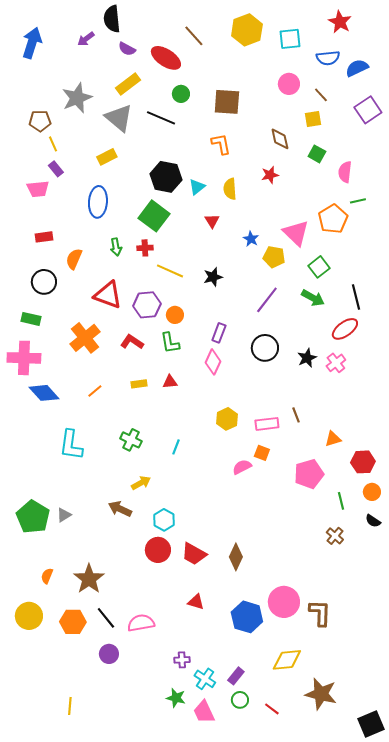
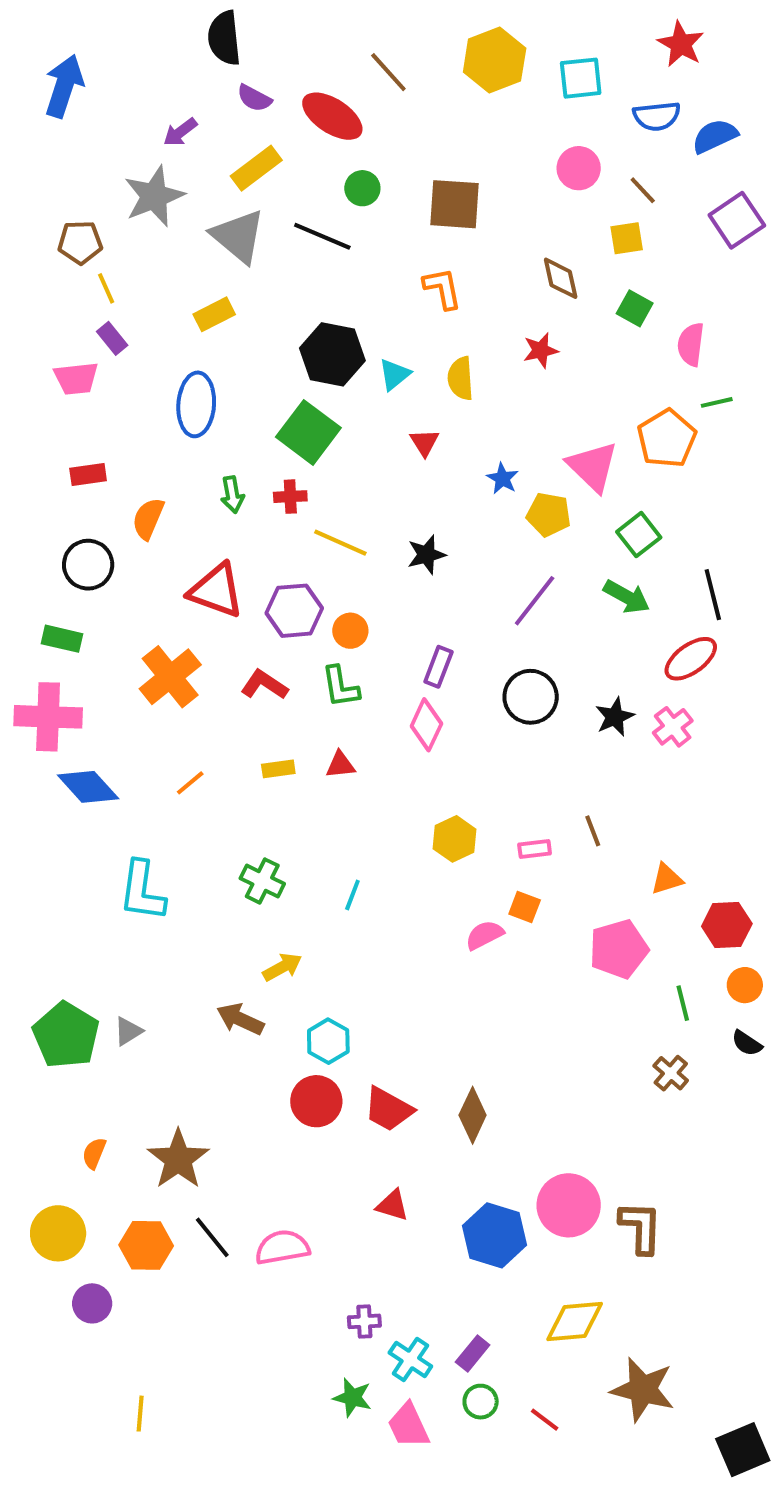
purple arrow: (86, 39) -> (180, 132), moved
pink rectangle: (267, 424) -> (535, 849), size x0.7
purple circle: (109, 654) -> (92, 1303), moved

